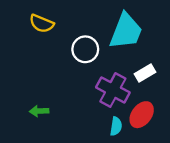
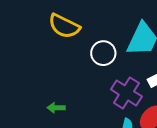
yellow semicircle: (42, 24) -> (64, 26), size x1.4

